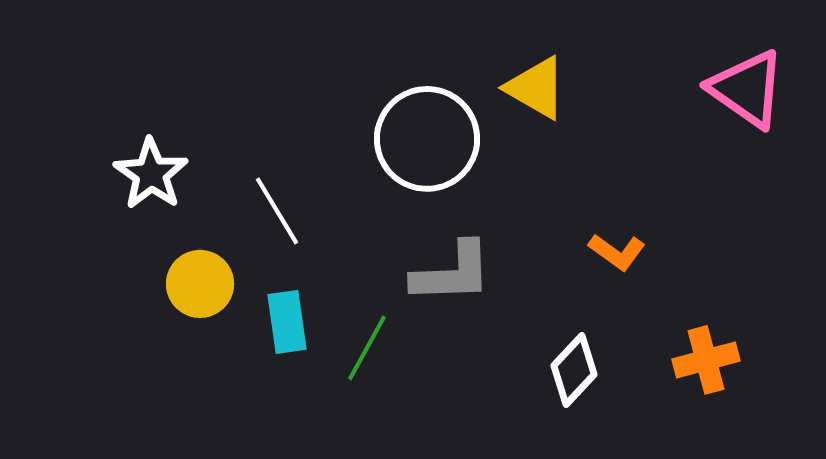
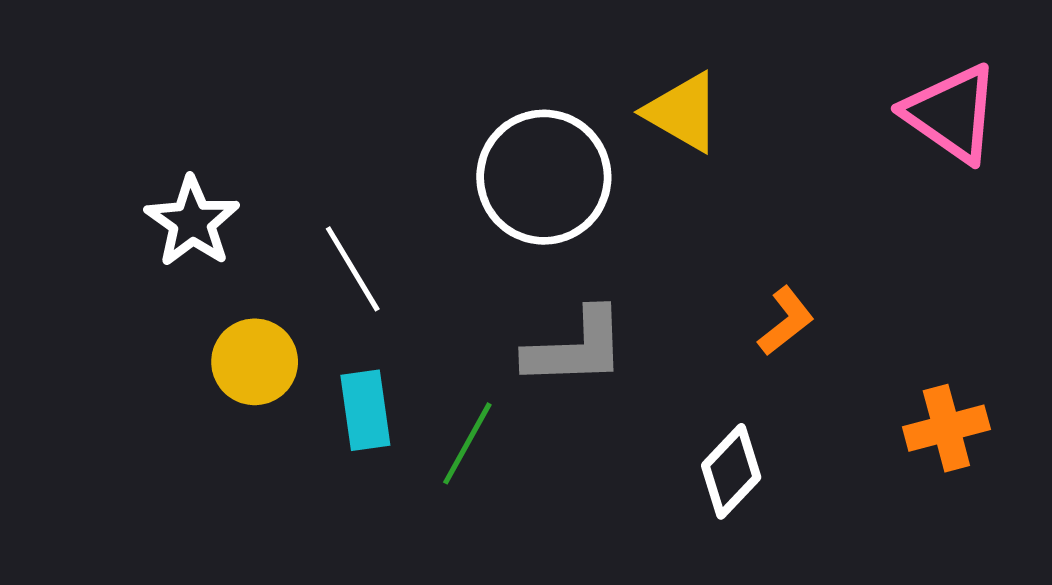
orange L-shape: (617, 252) -> (786, 321), turned -74
orange cross: (706, 360) -> (946, 428), moved

